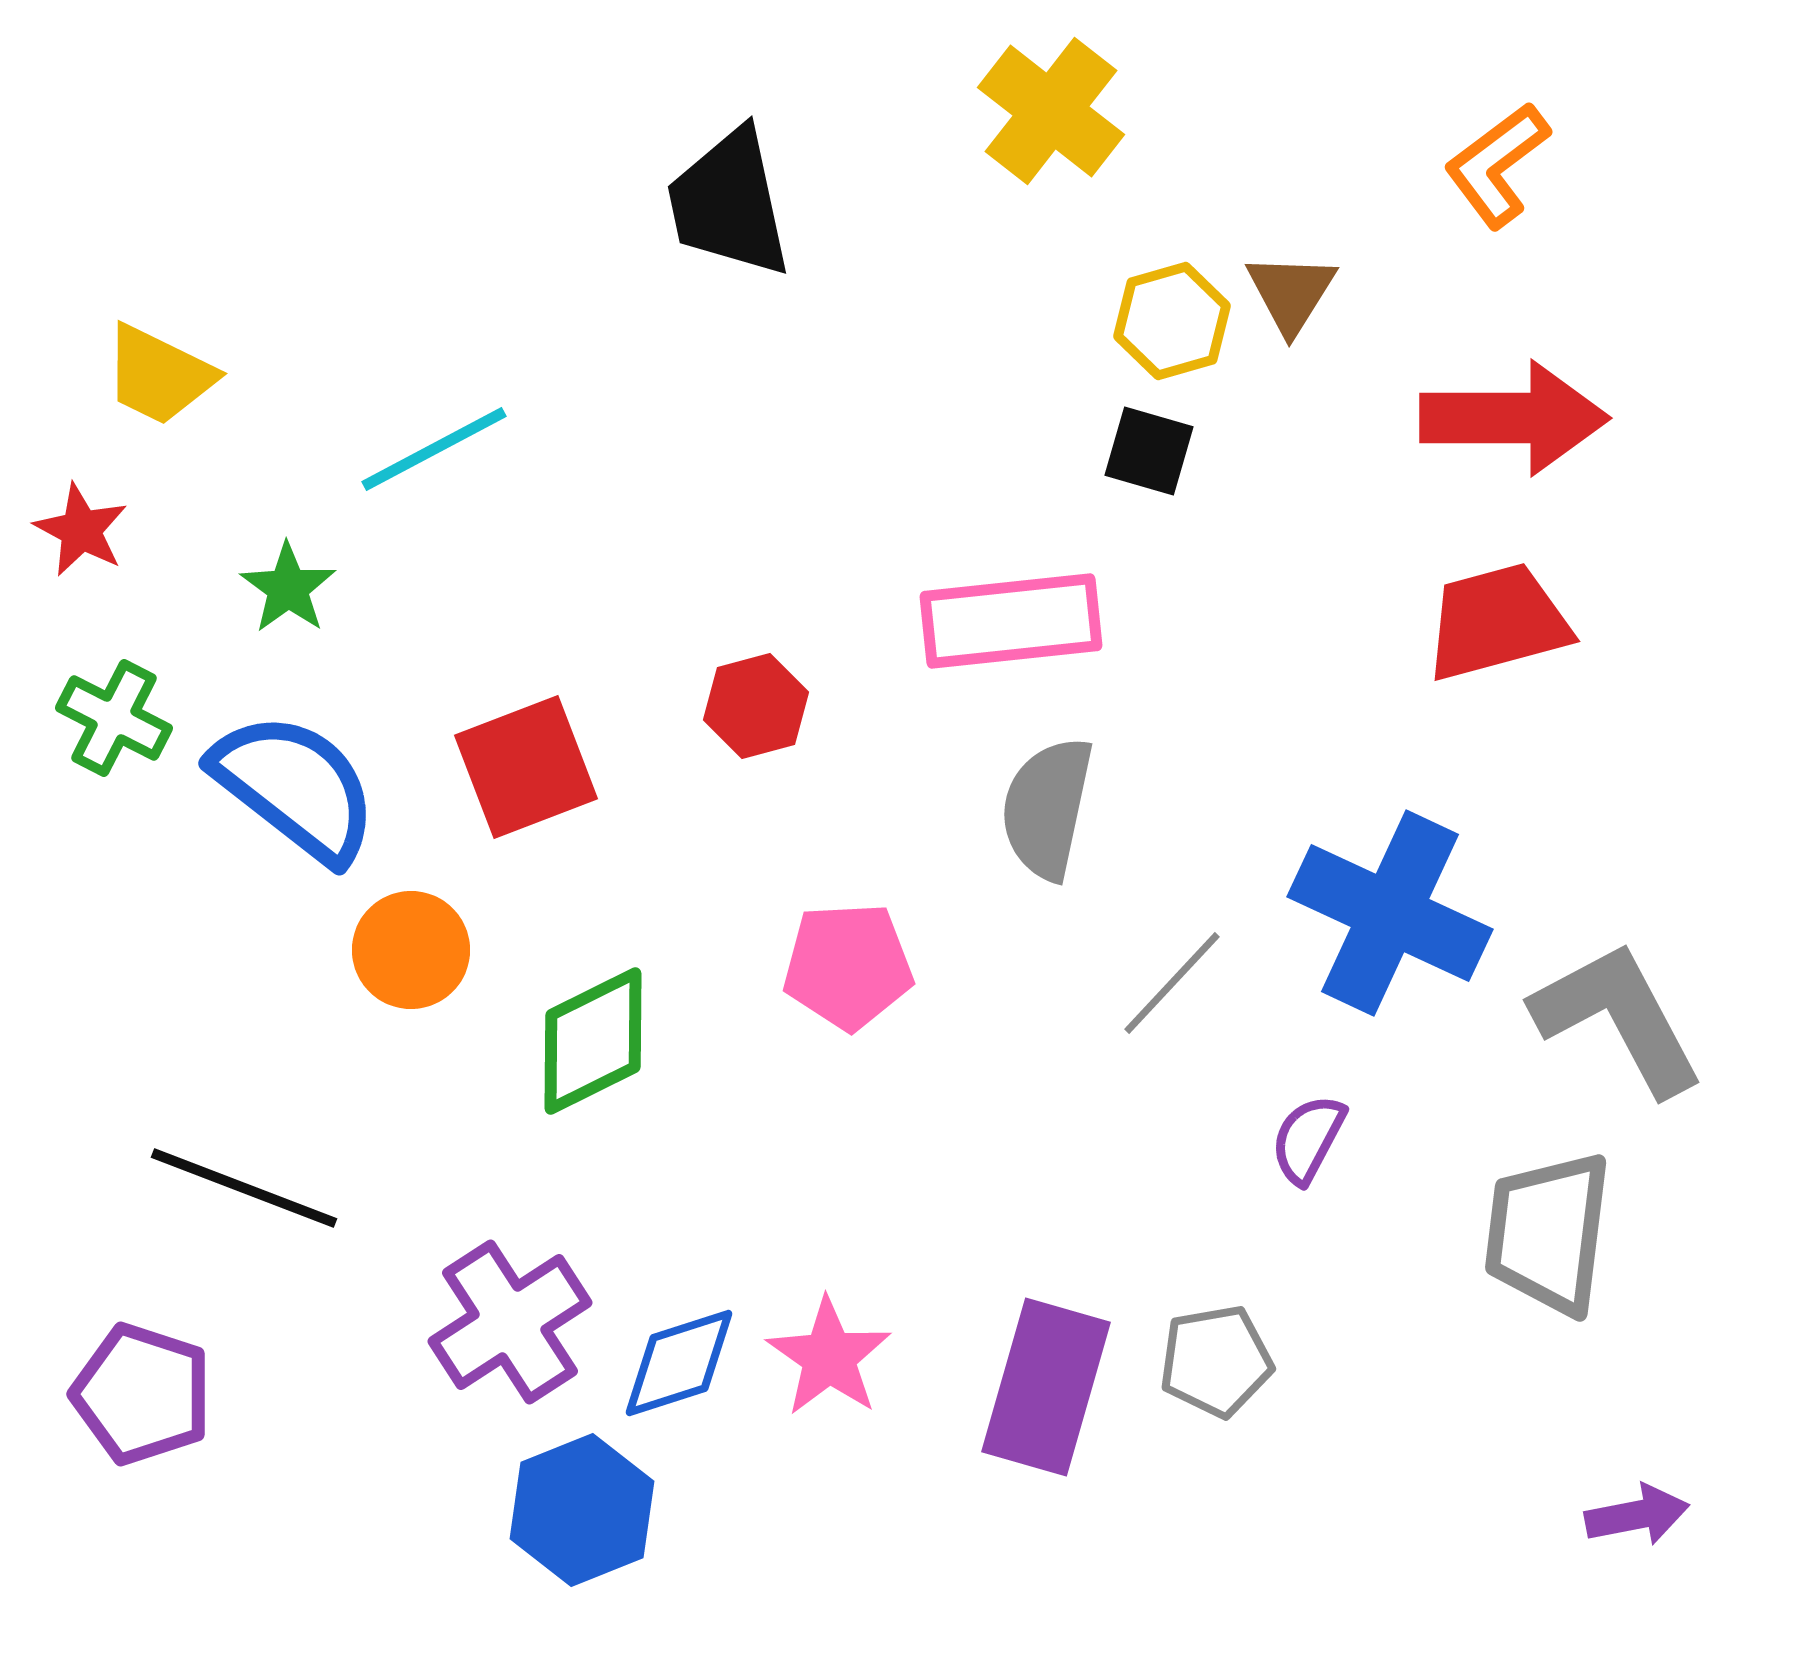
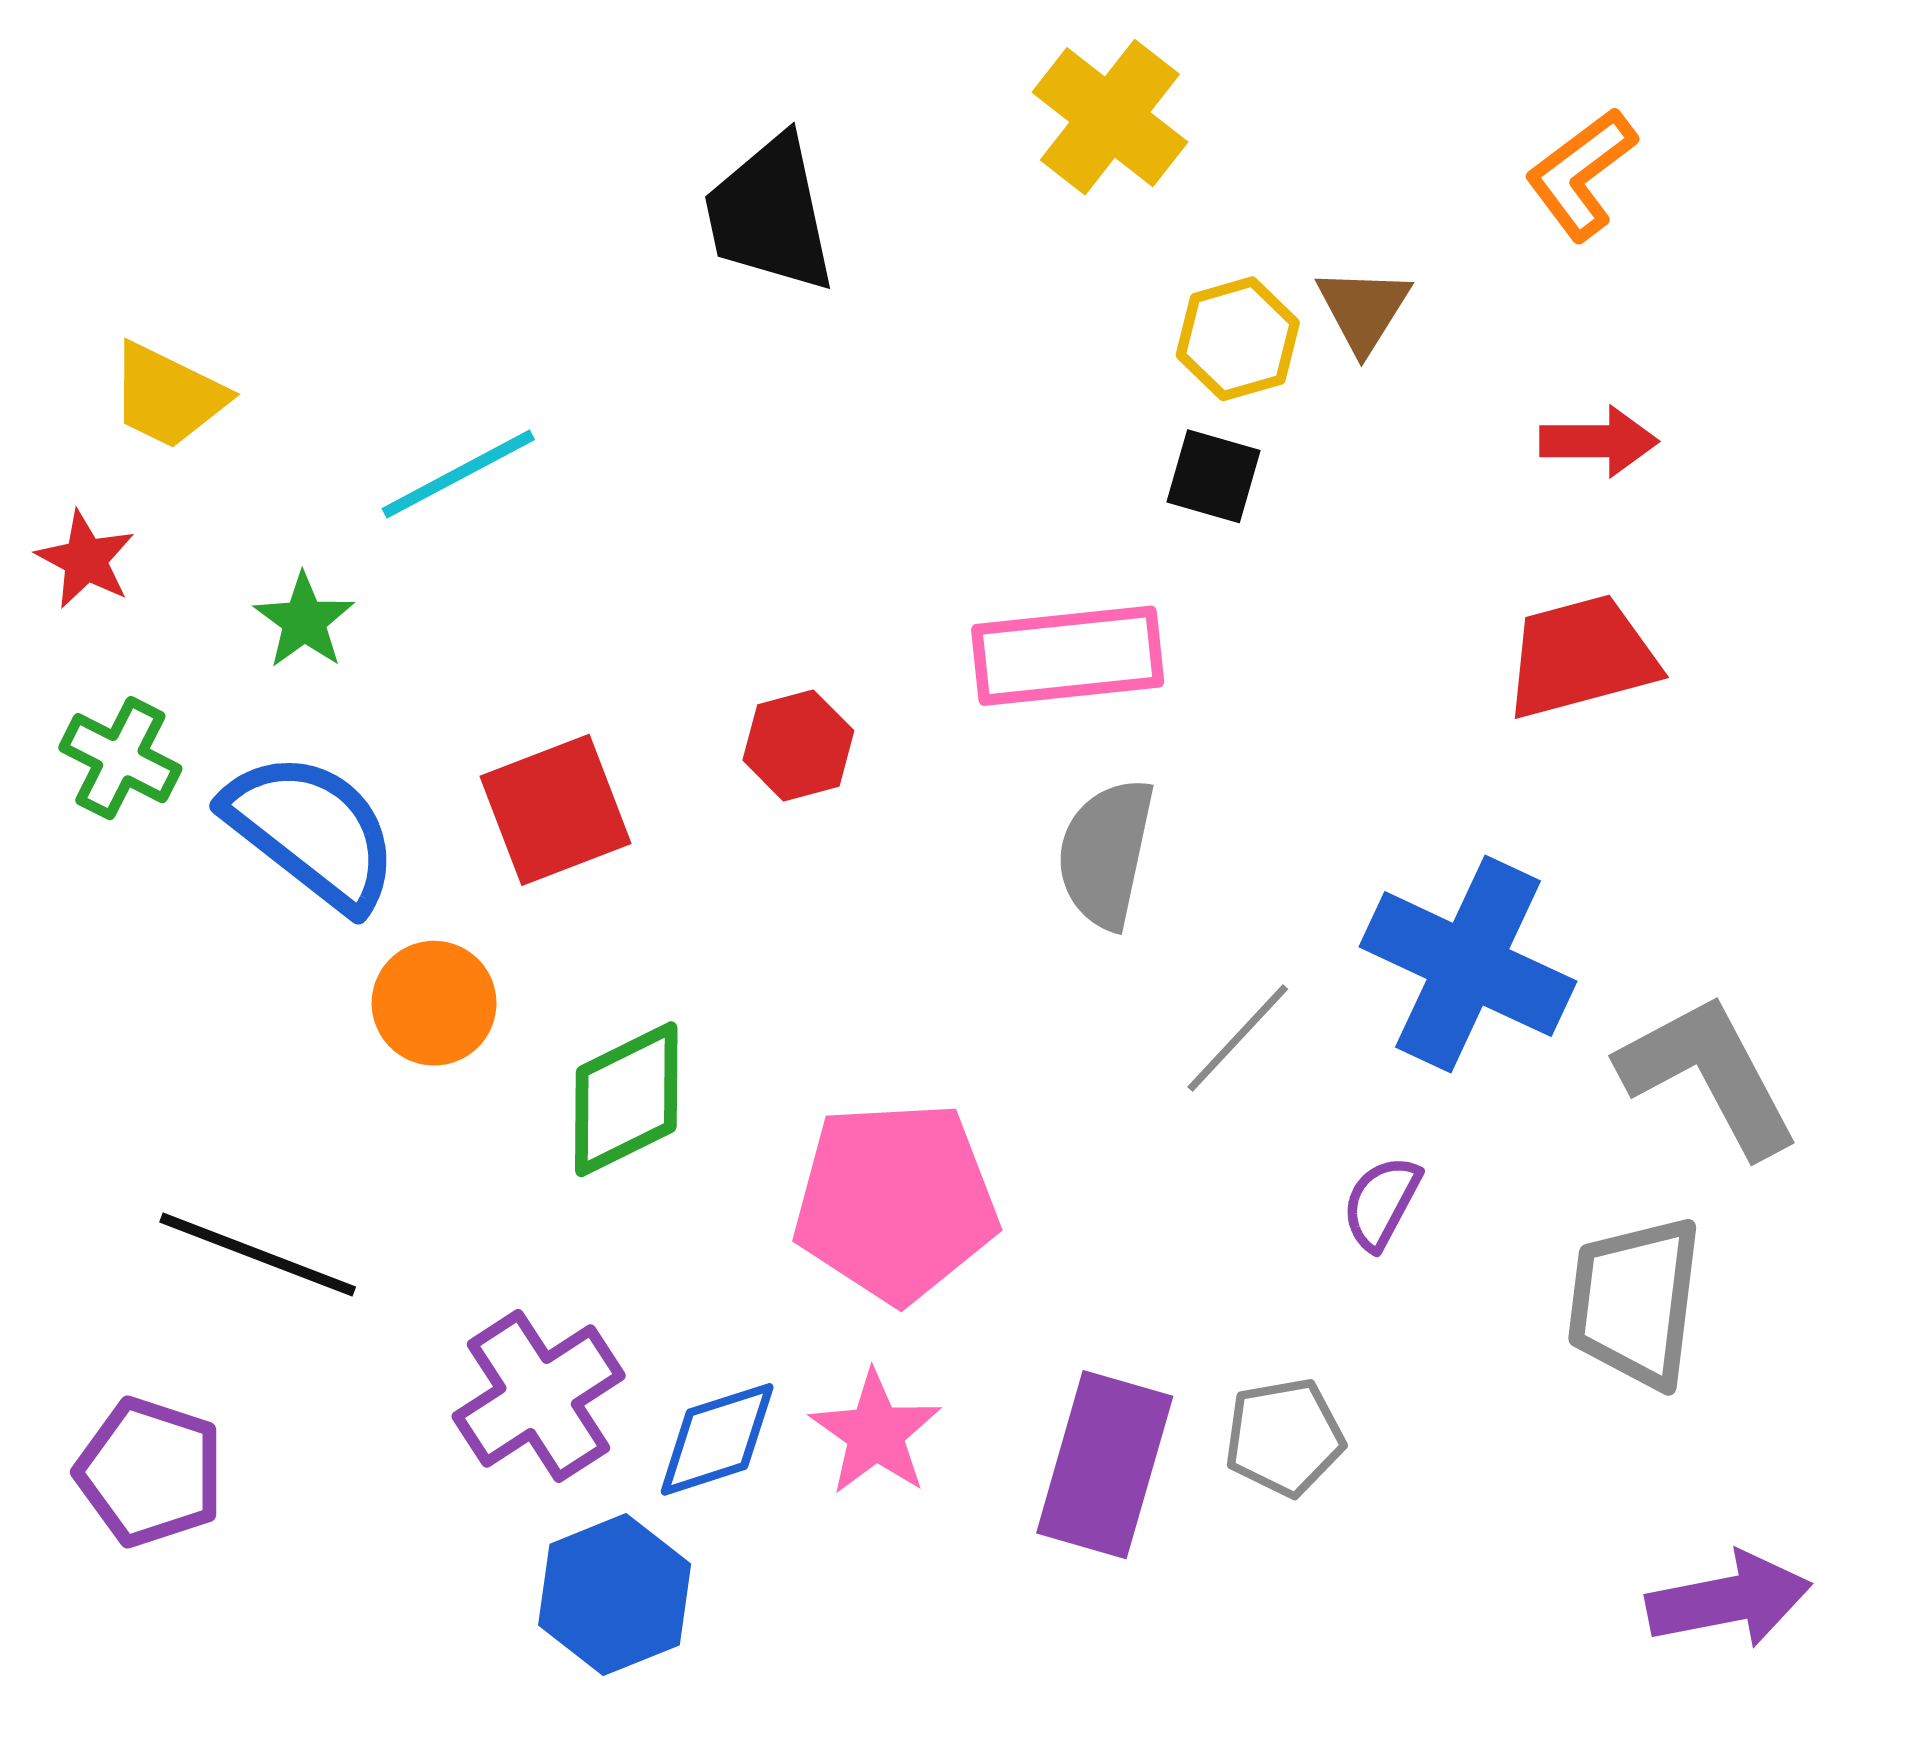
red arrow: (1514, 418) -> (1599, 441), size x0.6
pink pentagon: (848, 966) -> (896, 1202), moved, size x1.5
purple arrow: (1637, 1515) -> (1729, 1600), size x1.5

